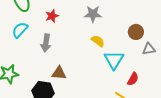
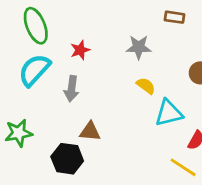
cyan semicircle: (20, 30) -> (34, 70), size x1.4
cyan triangle: (114, 60) -> (169, 113), turned 45

